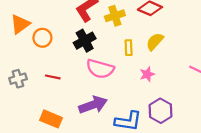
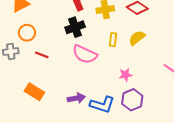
orange circle: (42, 38) -> (27, 33), moved
pink star: (147, 74) -> (126, 75), moved
purple arrow: (93, 105) -> (76, 98), moved, size x0.7

